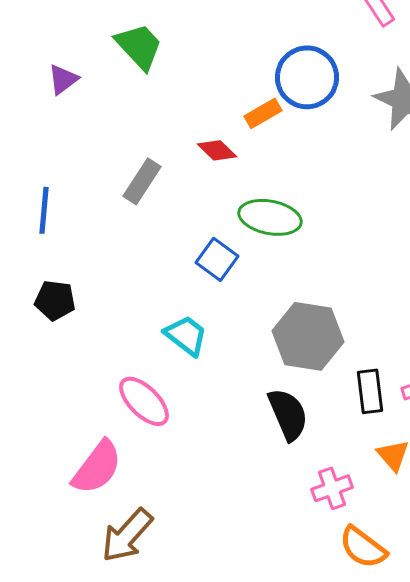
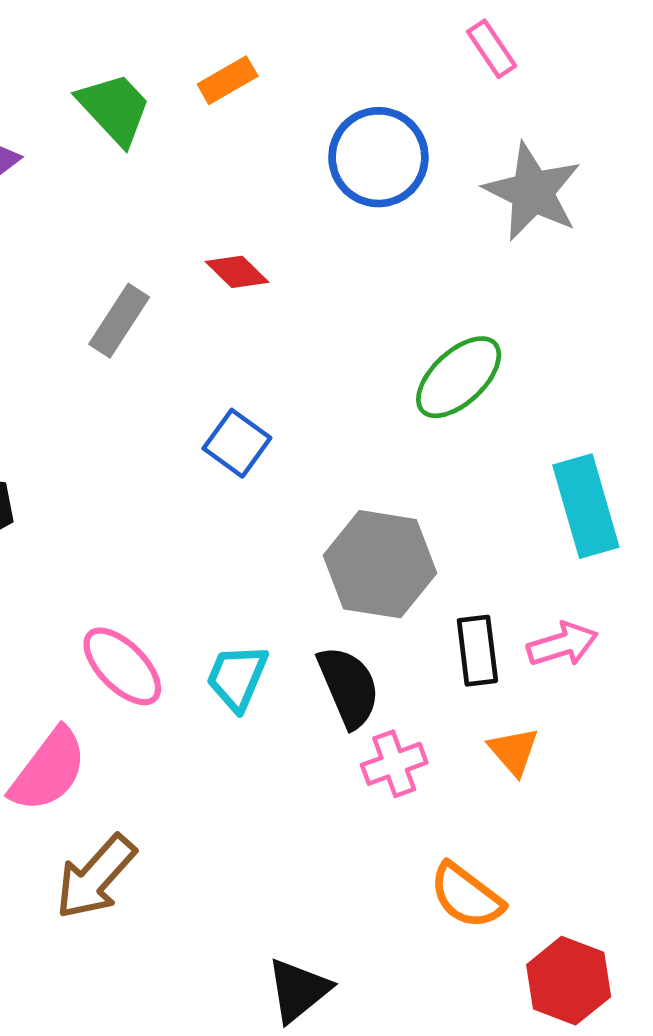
orange rectangle: (263, 113) -> (228, 80), moved
green ellipse: (270, 217) -> (459, 377), moved, turned -54
cyan trapezoid: (186, 335) -> (237, 677), moved, turned -105
pink cross: (332, 488) -> (394, 764), moved

